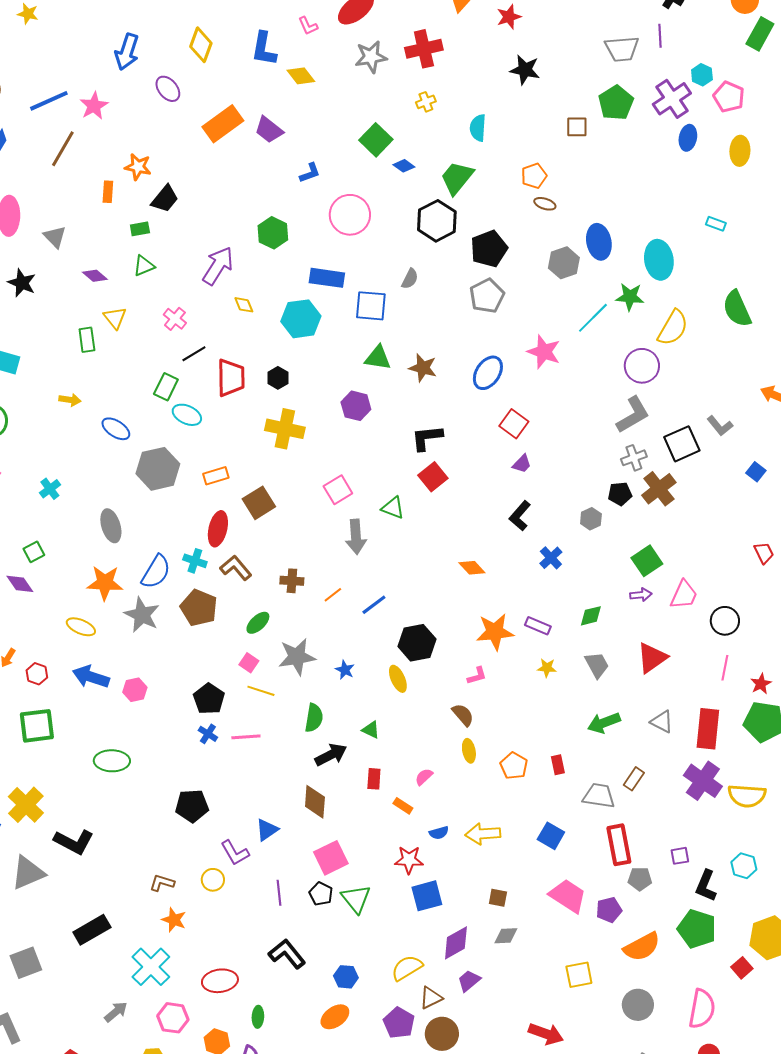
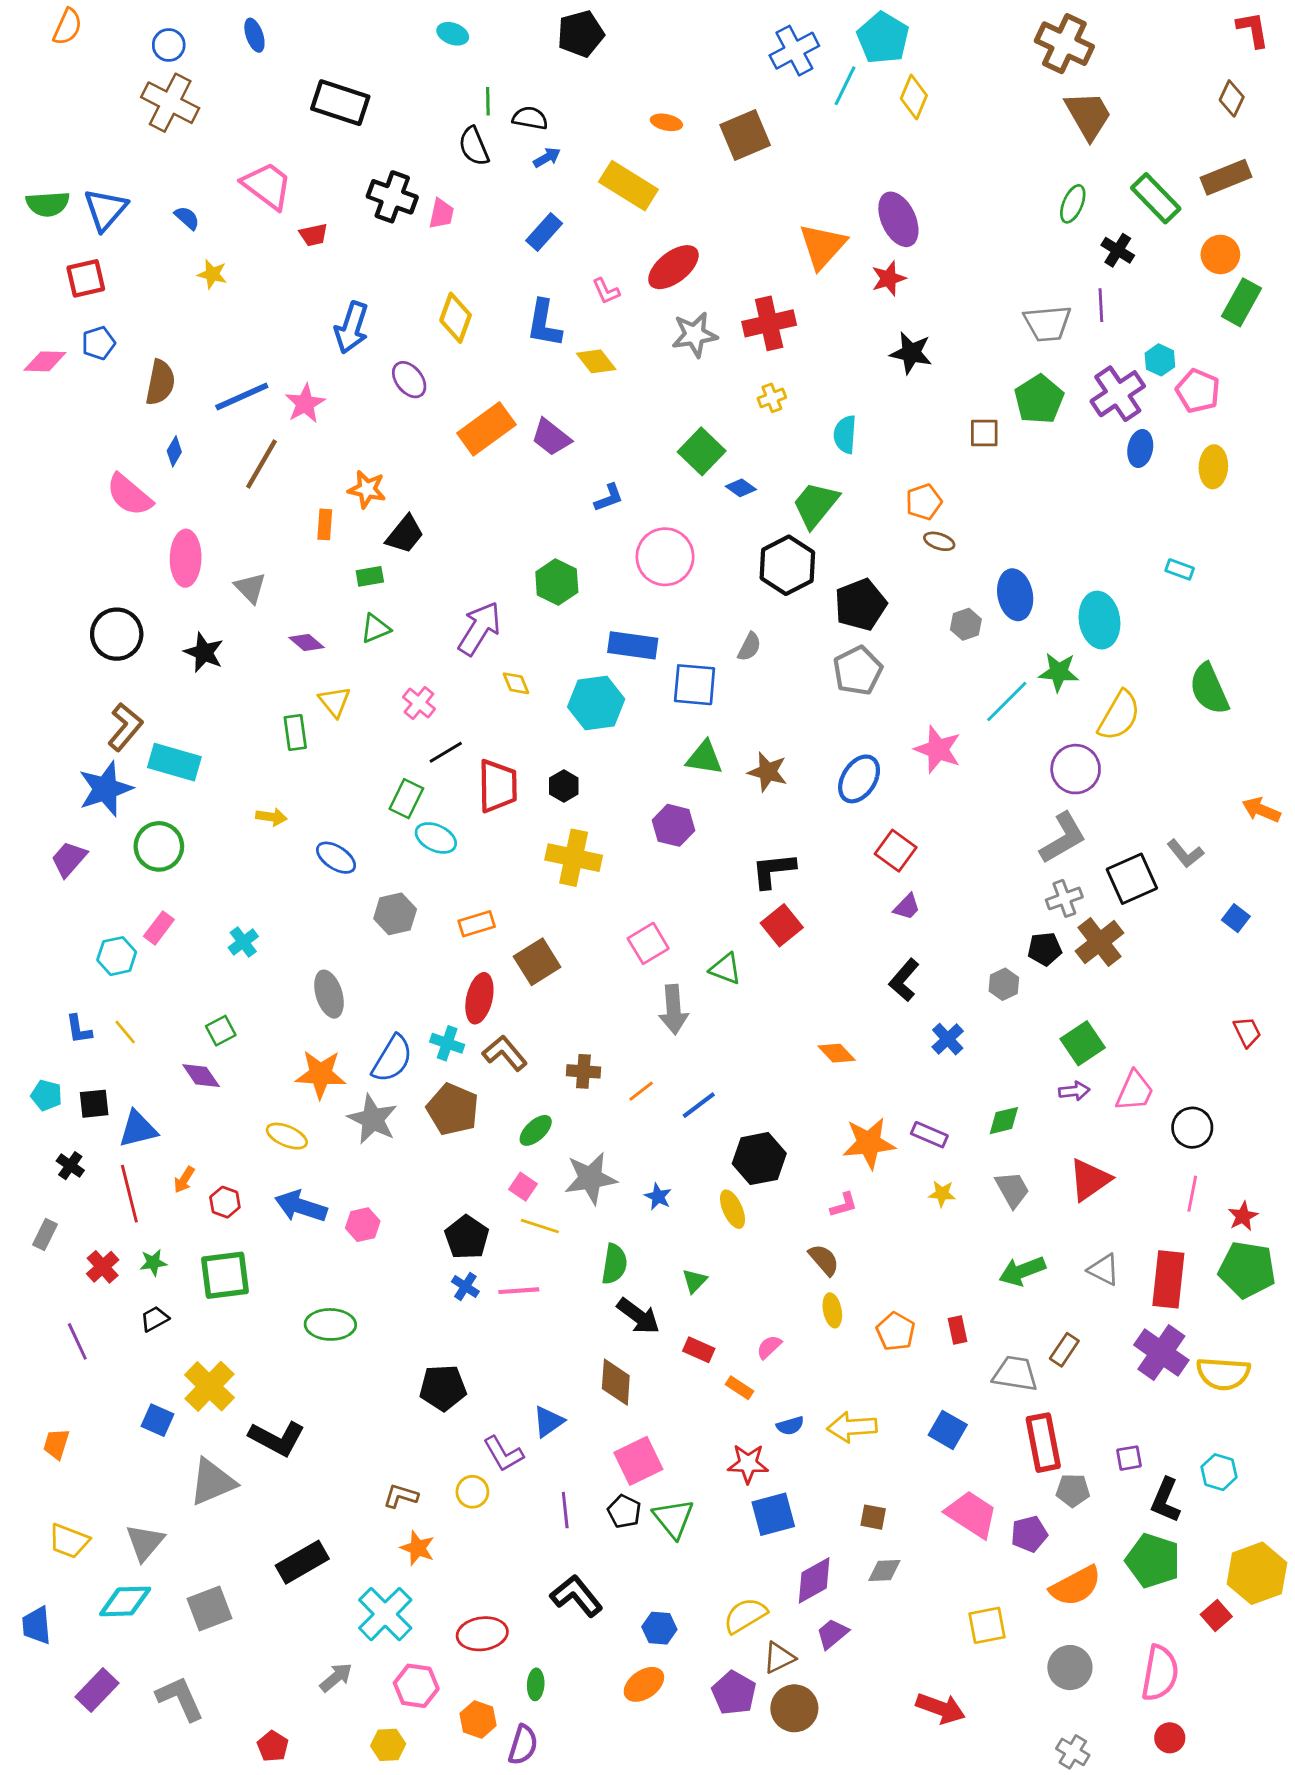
gray hexagon: (564, 263) -> (966, 624), size x0.7
gray hexagon: (158, 469) -> (395, 914), size x0.7
green triangle: (371, 730) -> (695, 1281), turned 48
black arrow: (331, 755) -> (638, 1316), turned 64
red rectangle: (374, 779) -> (699, 1350), turned -70

